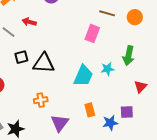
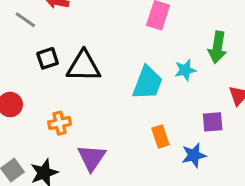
orange cross: (41, 100) -> (60, 123), moved
purple square: (127, 112) -> (213, 122), moved
purple triangle: (60, 123) -> (92, 158), moved

